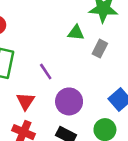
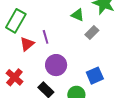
red triangle: (26, 101) -> (27, 44), moved

